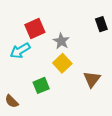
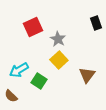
cyan arrow: (20, 51) -> (19, 70), moved
green square: (41, 85) -> (39, 81), turned -35

